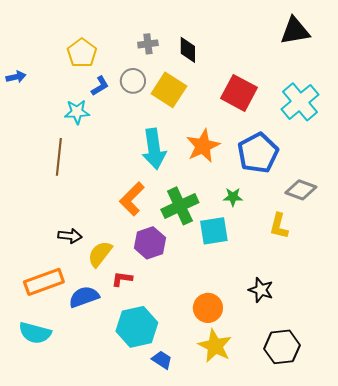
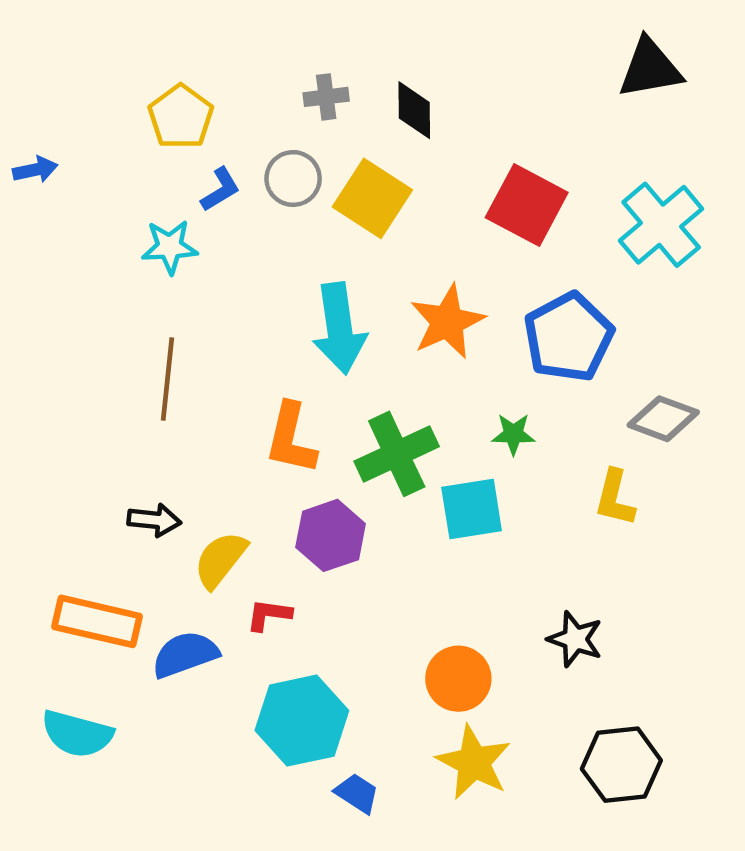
brown line: (59, 157) -> (167, 379), moved
orange L-shape: (132, 199) -> (291, 439), turned -32
orange rectangle: (44, 282) -> (97, 621), turned 33

